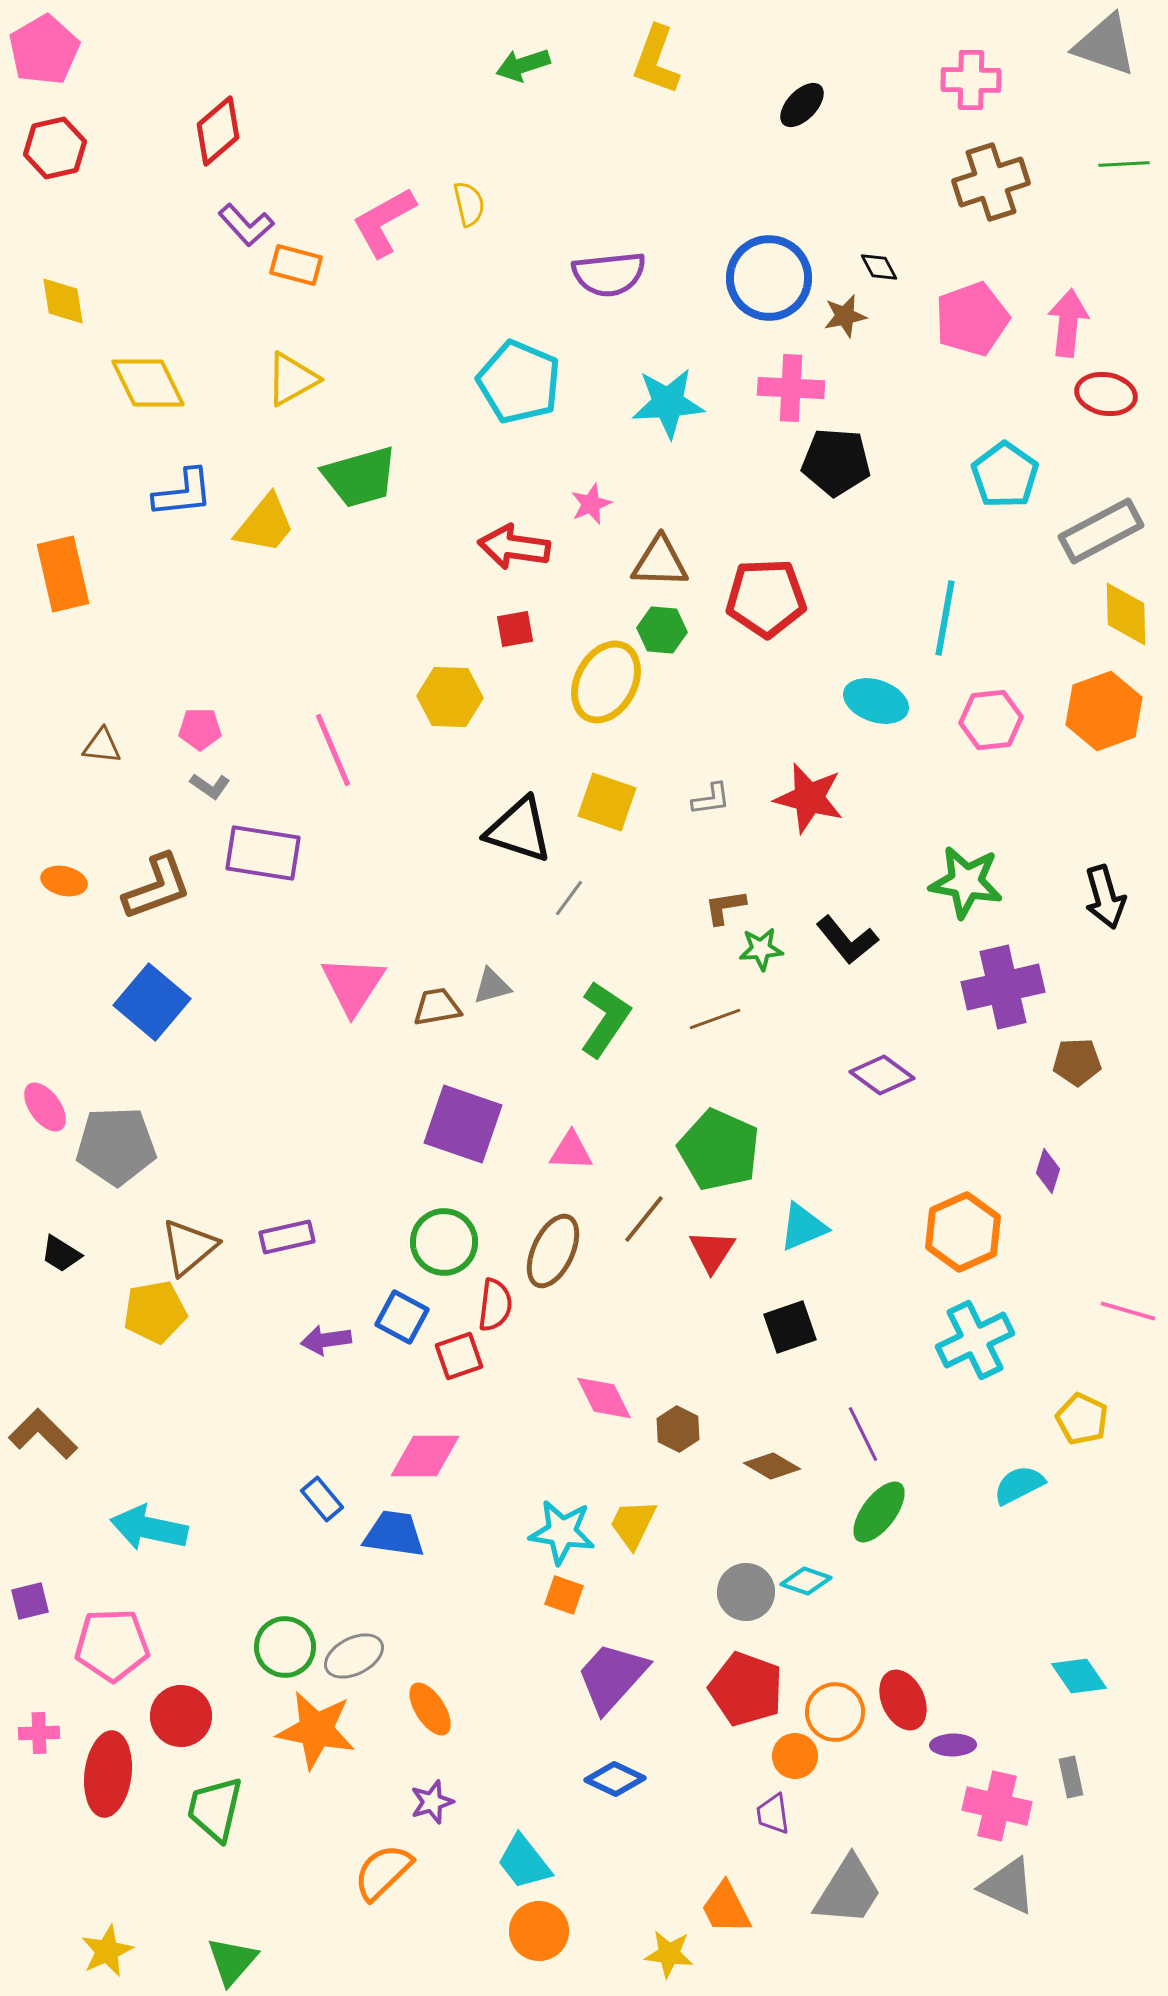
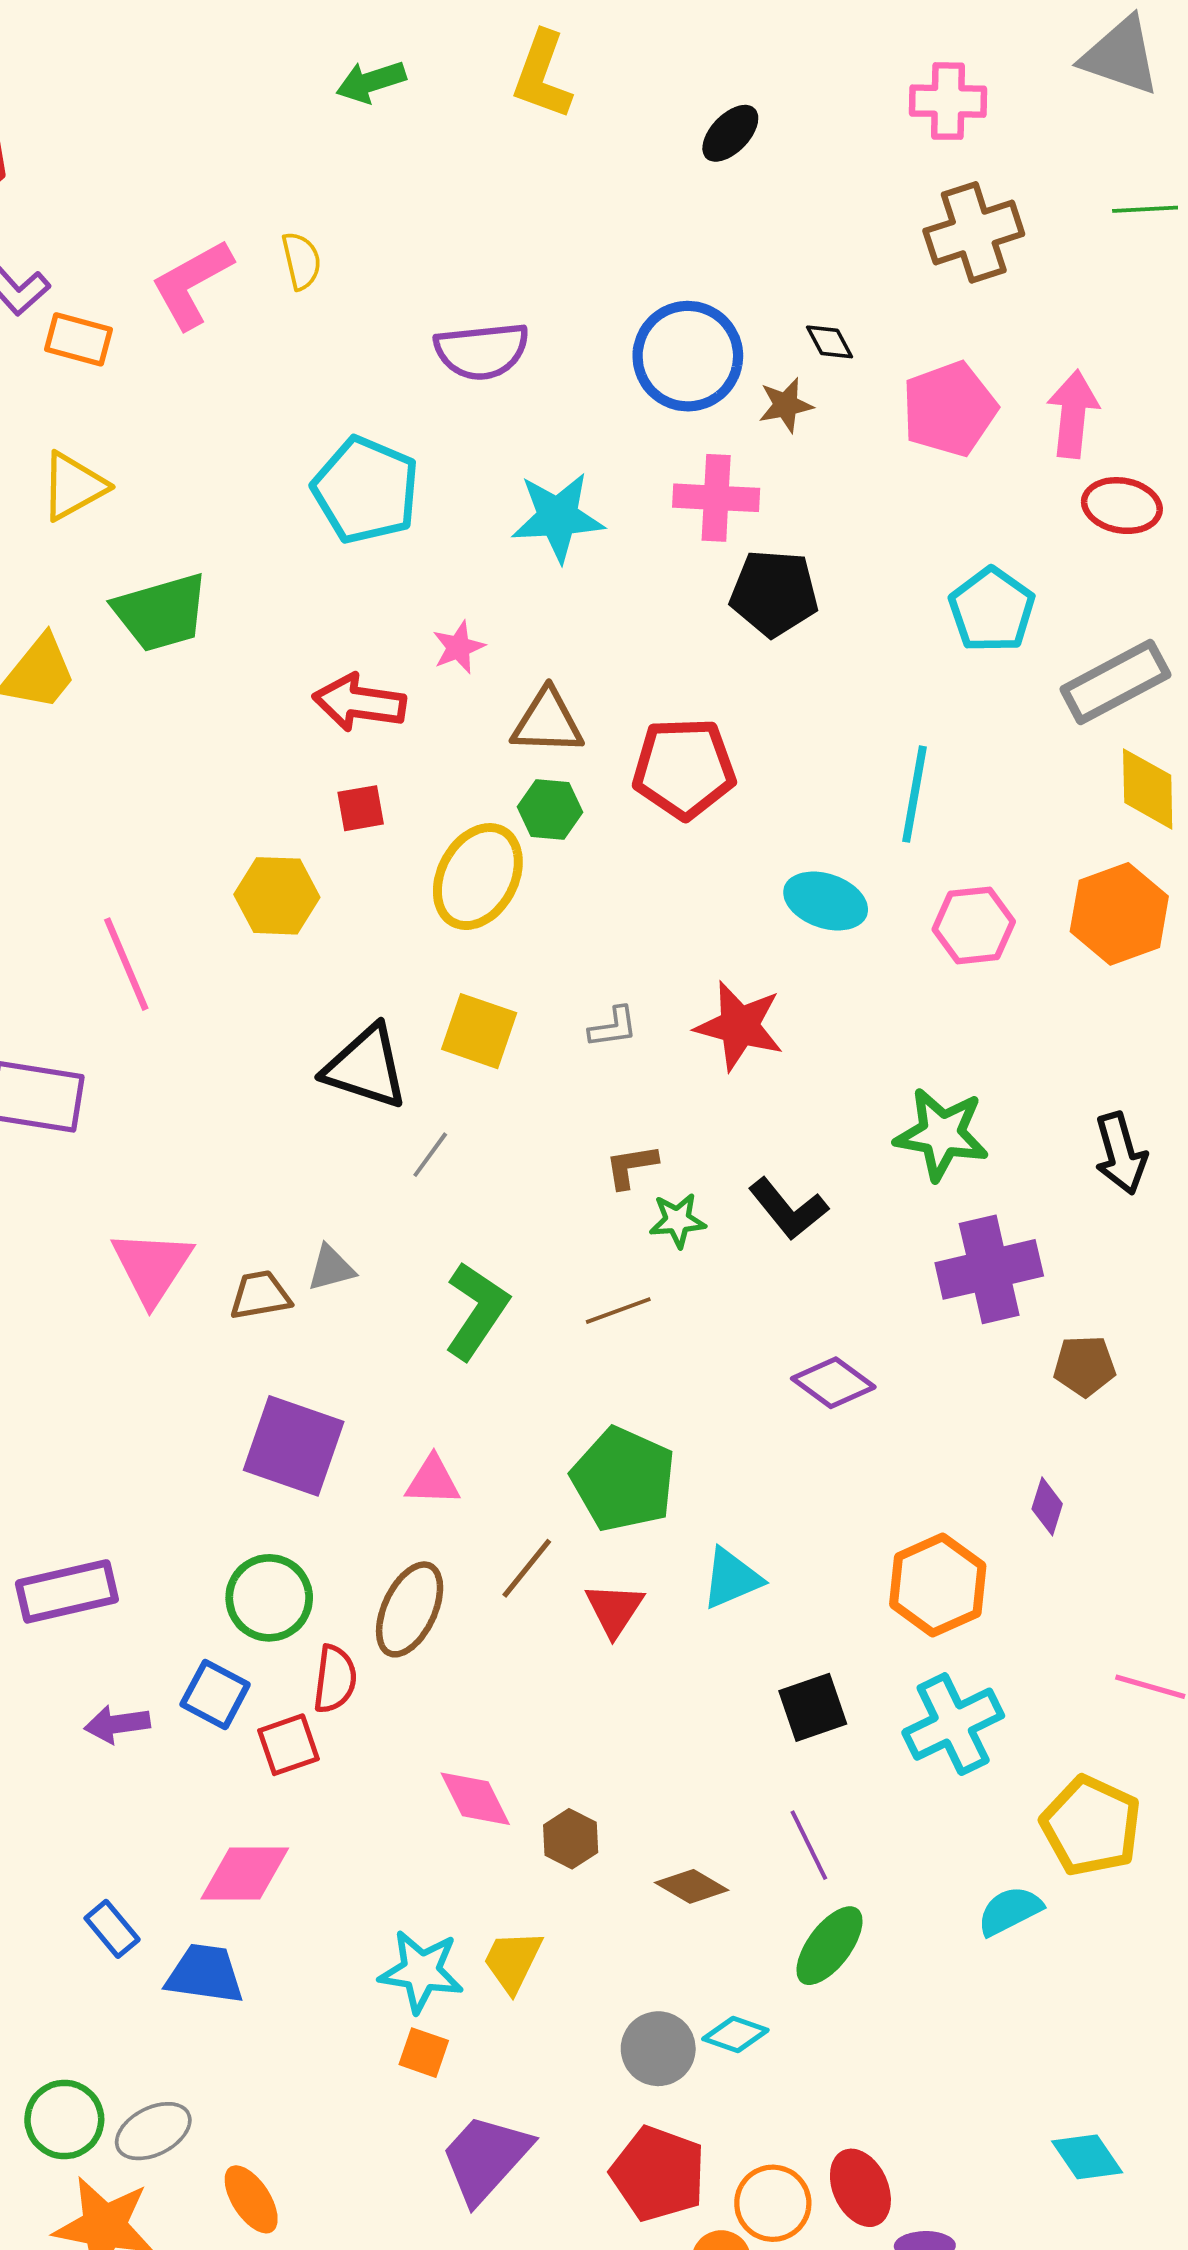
purple rectangle: (287, 1237) -> (67, 1591), size x1.4
black square: (790, 1327) -> (813, 1707), moved
yellow pentagon: (1082, 1419) -> (1091, 1826), size x1.5

